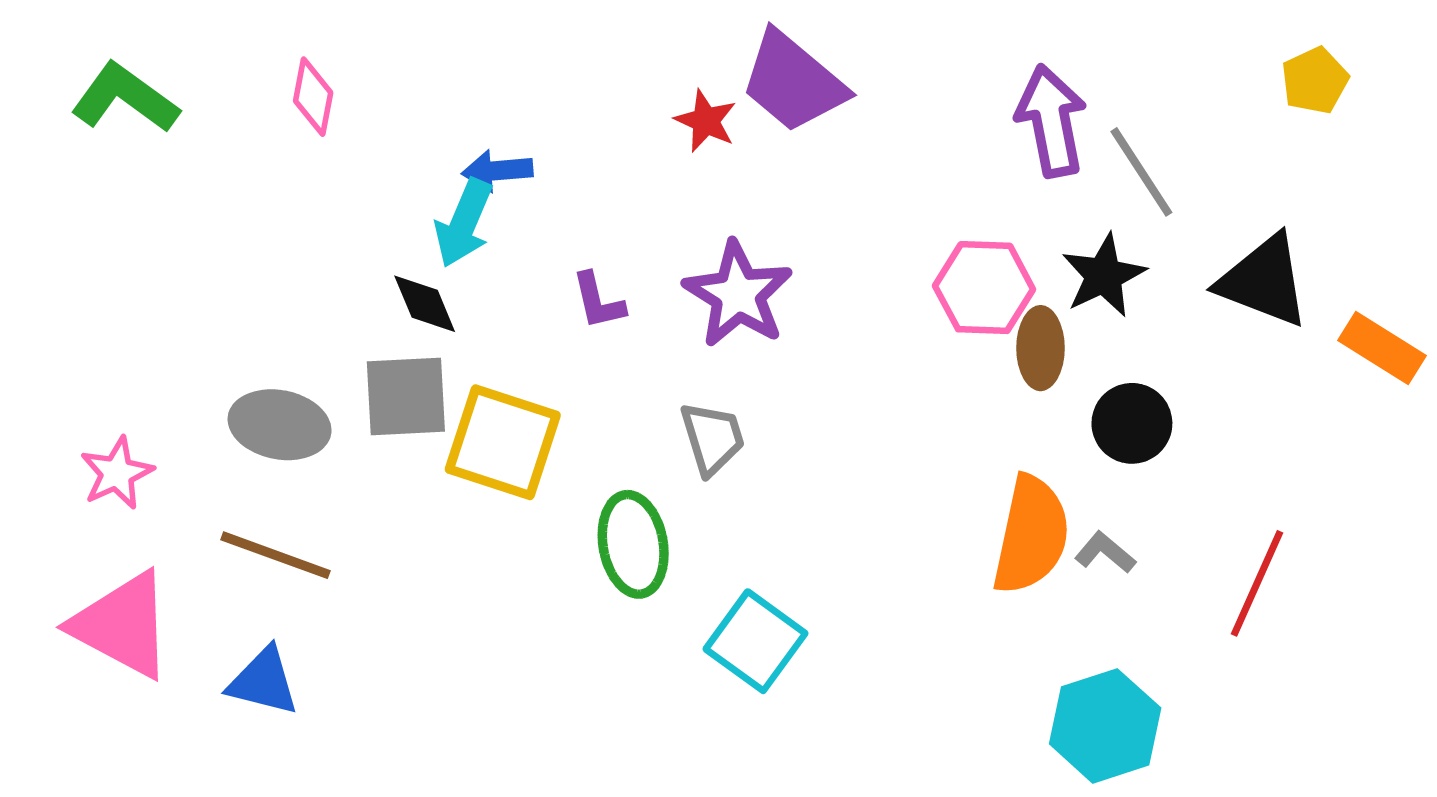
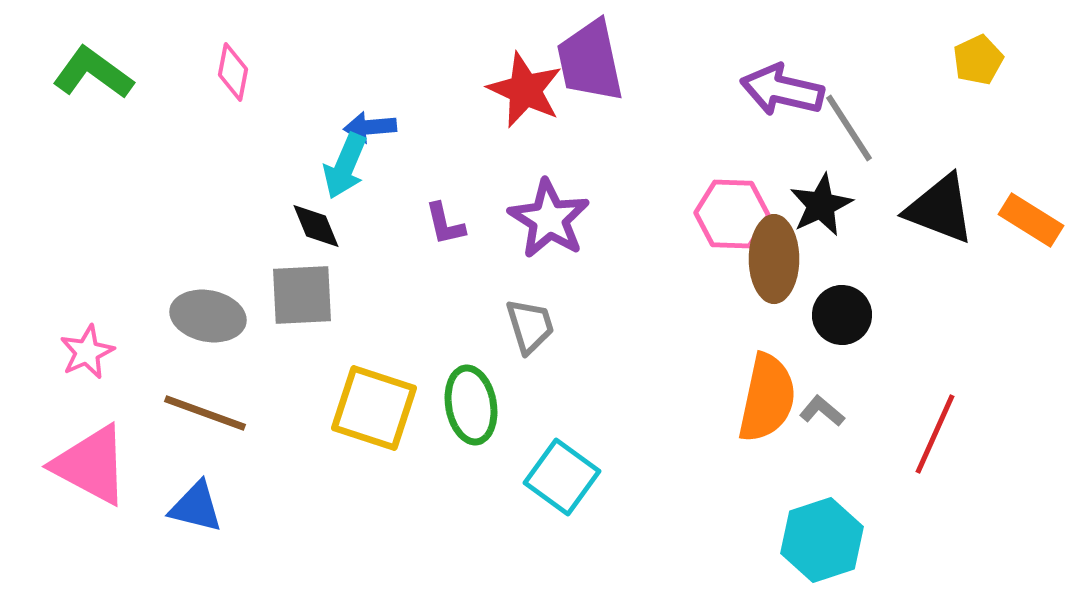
purple trapezoid: (793, 82) -> (590, 61), turned 38
red star: (706, 121) -> (525, 90), size x1.6
purple arrow: (1051, 121) -> (782, 90), turned -66
brown ellipse: (1041, 348) -> (774, 259), size x1.4
orange rectangle: (1382, 348) -> (1031, 220), moved
yellow square: (503, 442) -> (374, 408), moved

